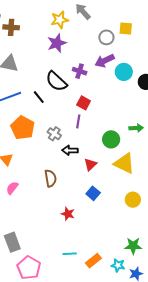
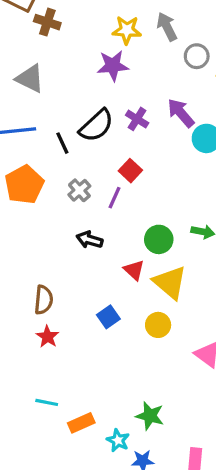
gray circle: (106, 37) -> (197, 56), moved
purple arrow: (105, 61) -> (181, 113), turned 60
black semicircle: (56, 81) -> (96, 126), turned -100
gray cross: (54, 134) -> (79, 190), moved
red triangle: (90, 164) -> (134, 270), moved, turned -48
brown semicircle: (50, 178) -> (44, 300), moved
yellow circle: (133, 200) -> (158, 325), moved
red star: (68, 214) -> (47, 337), moved

